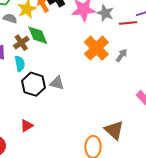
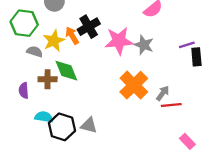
red line: (128, 23) -> (171, 105), moved
brown cross: (21, 43) -> (48, 79), turned 35
cyan semicircle: (20, 64) -> (44, 117), moved, turned -70

